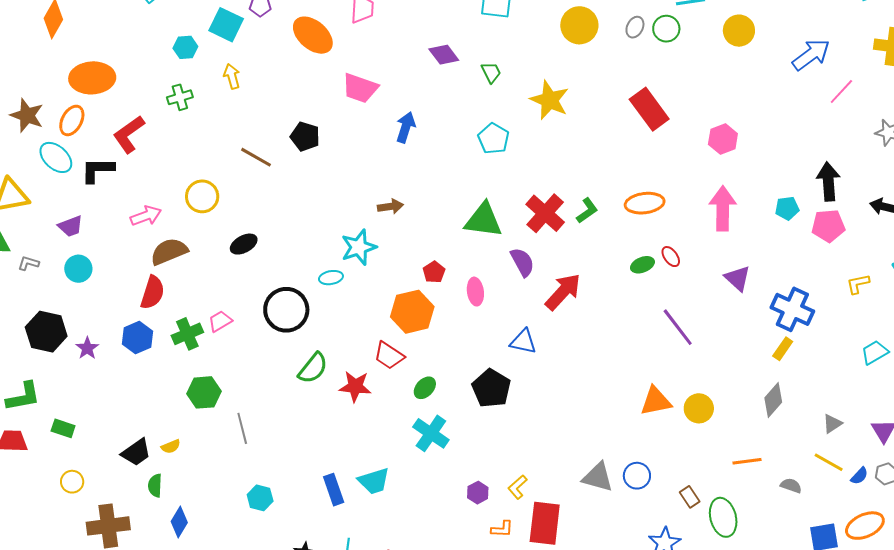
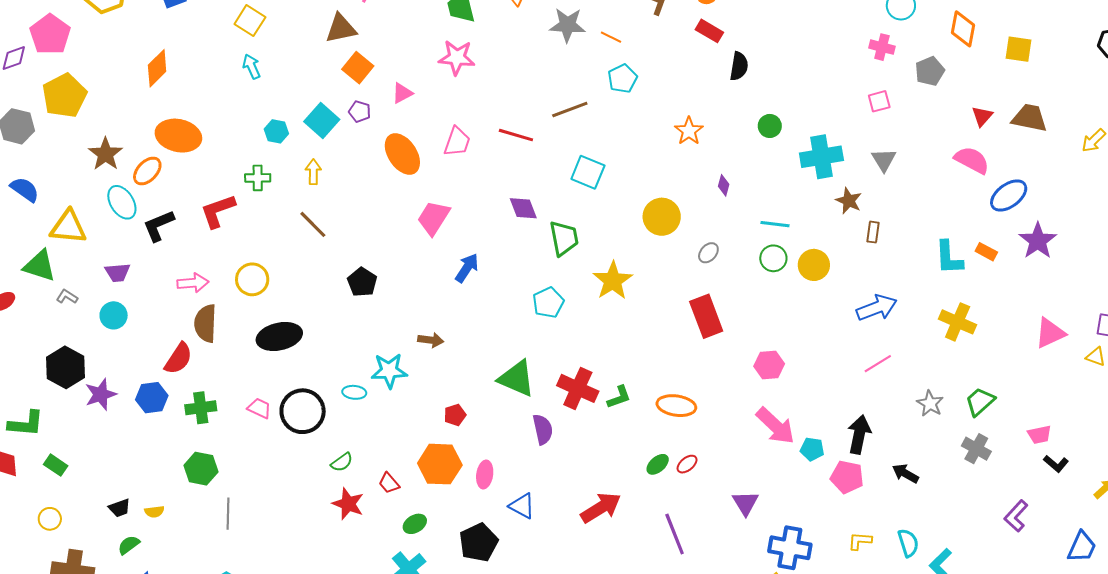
gray ellipse: (635, 27) -> (708, 253), moved
green circle: (666, 29) -> (773, 258), moved
green trapezoid: (491, 72) -> (564, 238), size x1.6
pink trapezoid: (360, 88) -> (433, 218), turned 87
pink line: (841, 92) -> (878, 364), moved
red L-shape: (129, 134) -> (218, 211), moved
black pentagon: (305, 137) -> (362, 282), moved
brown line: (256, 157) -> (313, 224), moved
black L-shape: (97, 170) -> (159, 226), turned -39
pink arrow: (723, 208) -> (775, 426), moved, turned 117
red cross: (545, 213) -> (578, 388), turned -33
black ellipse: (244, 244) -> (279, 336), size x1.6
brown semicircle: (169, 251) -> (205, 323), turned -81
red ellipse: (671, 257) -> (687, 464), turned 70
green ellipse: (642, 265) -> (658, 464), turned -35
pink ellipse: (475, 292) -> (485, 475), moved
red arrow: (563, 292) -> (601, 508), moved
blue cross: (792, 309) -> (790, 548), turned -30
orange hexagon: (412, 312) -> (440, 464), moved
pink trapezoid: (220, 321) -> (259, 408), moved, turned 40
purple star: (87, 348) -> (101, 394), size x1.4
red trapezoid: (389, 356) -> (389, 483), size x0.7
green semicircle: (313, 368) -> (342, 462), moved, size x0.7
black trapezoid: (136, 452) -> (119, 508), size x0.7
green semicircle: (155, 485) -> (129, 545), turned 35

